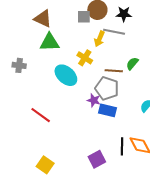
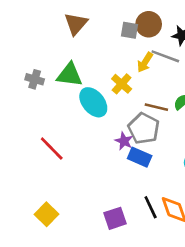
brown triangle: (43, 19) -> (76, 24), turned 36
green triangle: (50, 42) -> (70, 75), moved
black line: (122, 146) -> (151, 207), turned -36

